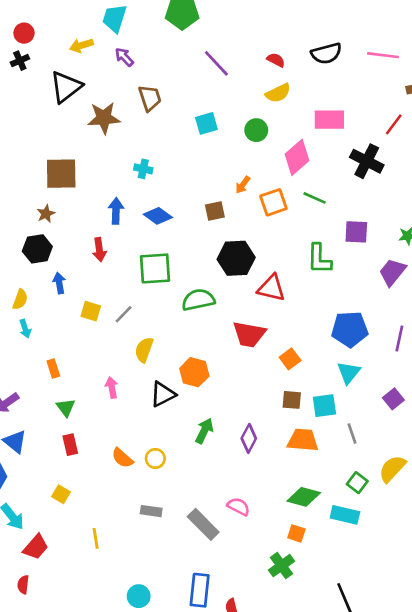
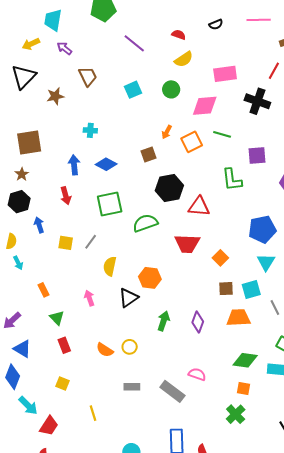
black semicircle: (326, 53) -> (216, 24), size x0.6
brown star: (104, 118) -> (55, 96), size x0.7
pink diamond: (297, 157) -> (205, 106), turned 44

